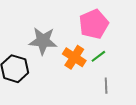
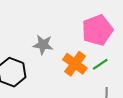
gray star: (43, 41) -> (43, 45), size x0.7

